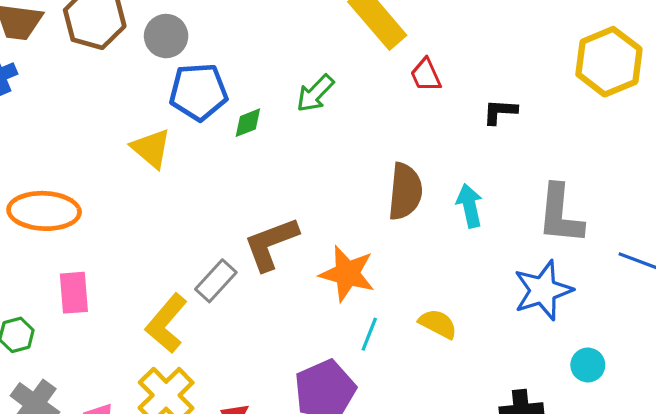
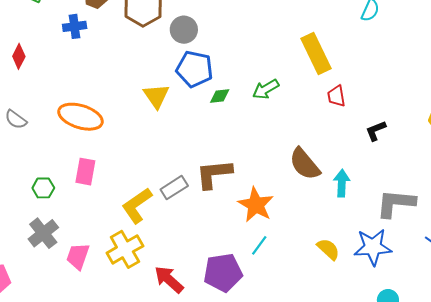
black L-shape: (500, 112) -> (376, 131), turned -40
brown semicircle: (405, 191) -> (305, 164), turned 120
gray L-shape: (560, 214) -> (396, 203), turned 75
yellow semicircle: (438, 324) -> (328, 249), moved

